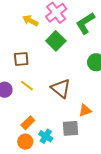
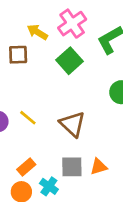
brown square: (21, 59) -> (18, 55), moved
orange triangle: (85, 110) -> (99, 167), moved
gray square: (71, 128) -> (72, 167), moved

